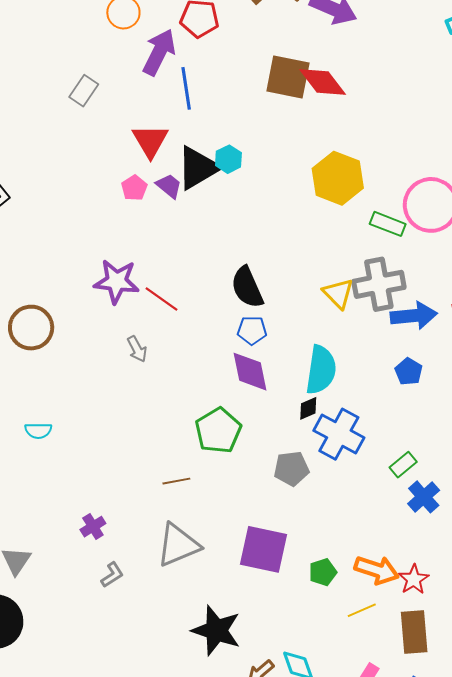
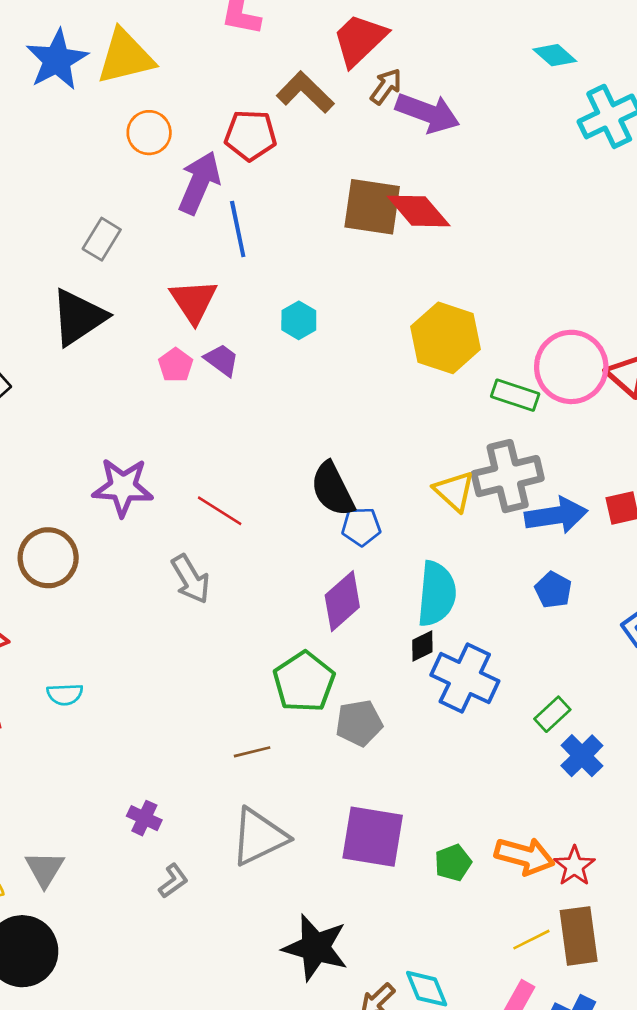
black triangle: (198, 168) -> (78, 317), moved
purple star: (117, 281) -> (123, 487), moved
blue pentagon: (252, 330) -> (361, 527), moved
gray arrow: (137, 349) -> (191, 579), size x1.4
purple diamond: (250, 372) -> (342, 601), turned 63
gray pentagon: (291, 469) -> (359, 723), moved
purple cross: (93, 527) -> (144, 818), turned -30
yellow line: (362, 610) -> (531, 940), moved

